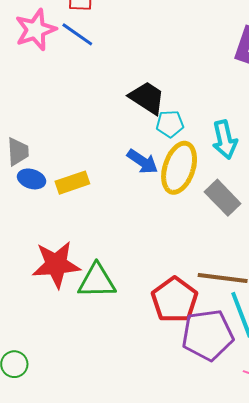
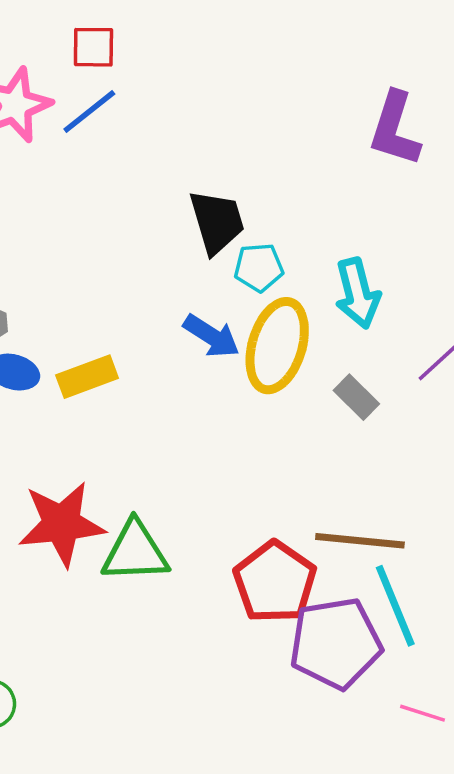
blue line: (77, 34) -> (89, 112), turned -72
black trapezoid: (147, 98) -> (217, 222), turned 42
gray rectangle: (223, 198) -> (356, 397), size x0.7

